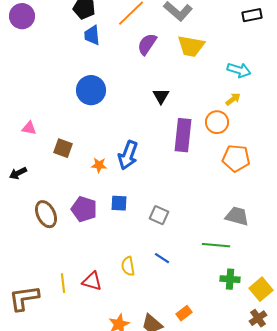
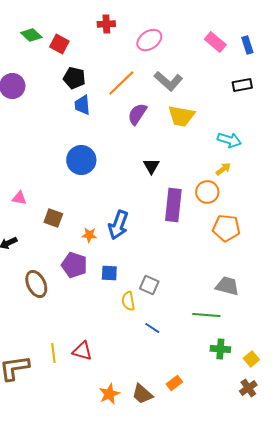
purple pentagon: (84, 209) -> (74, 265), moved
yellow semicircle: (128, 266) -> (128, 301), moved
yellow square: (261, 289) -> (251, 359), size x0.7

